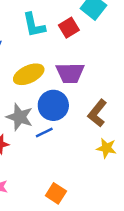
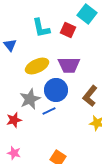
red square: (69, 28) -> (68, 30), turned -35
gray star: (20, 117) -> (30, 99), turned 30

